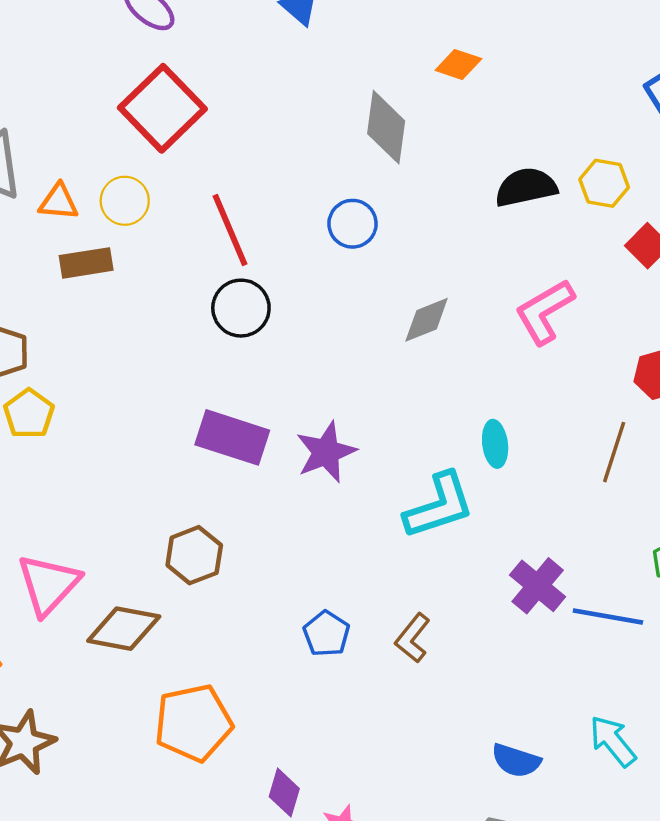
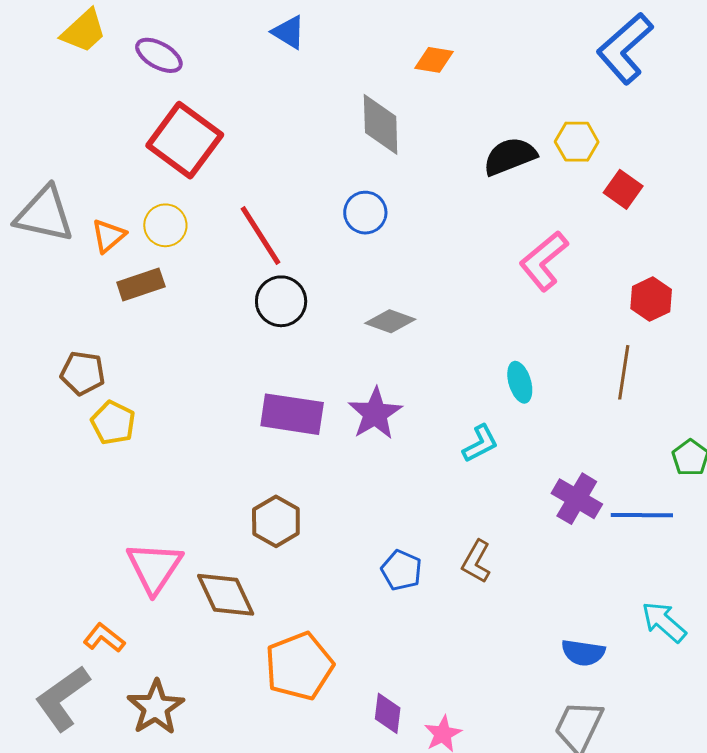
orange triangle: (59, 202) -> (108, 236), turned -36
gray diamond: (427, 320) -> (390, 321), moved, turned 51
cyan L-shape: (439, 506) -> (480, 444), size x0.6
brown diamond: (124, 629) -> (226, 595), turned 64

